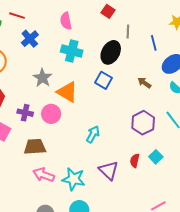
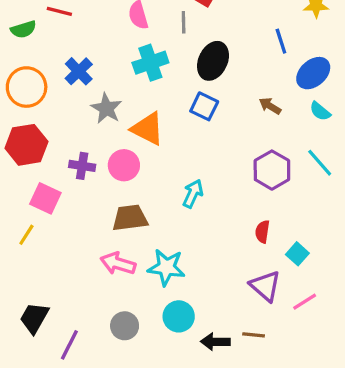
gray line: (128, 32) -> (184, 22), moved
blue cross: (30, 39) -> (79, 71), moved
cyan cross: (72, 51) -> (150, 63), turned -30
brown trapezoid: (35, 147) -> (130, 218), moved
cyan square: (156, 157) -> (297, 254), moved
purple triangle: (109, 170) -> (265, 286), moved

